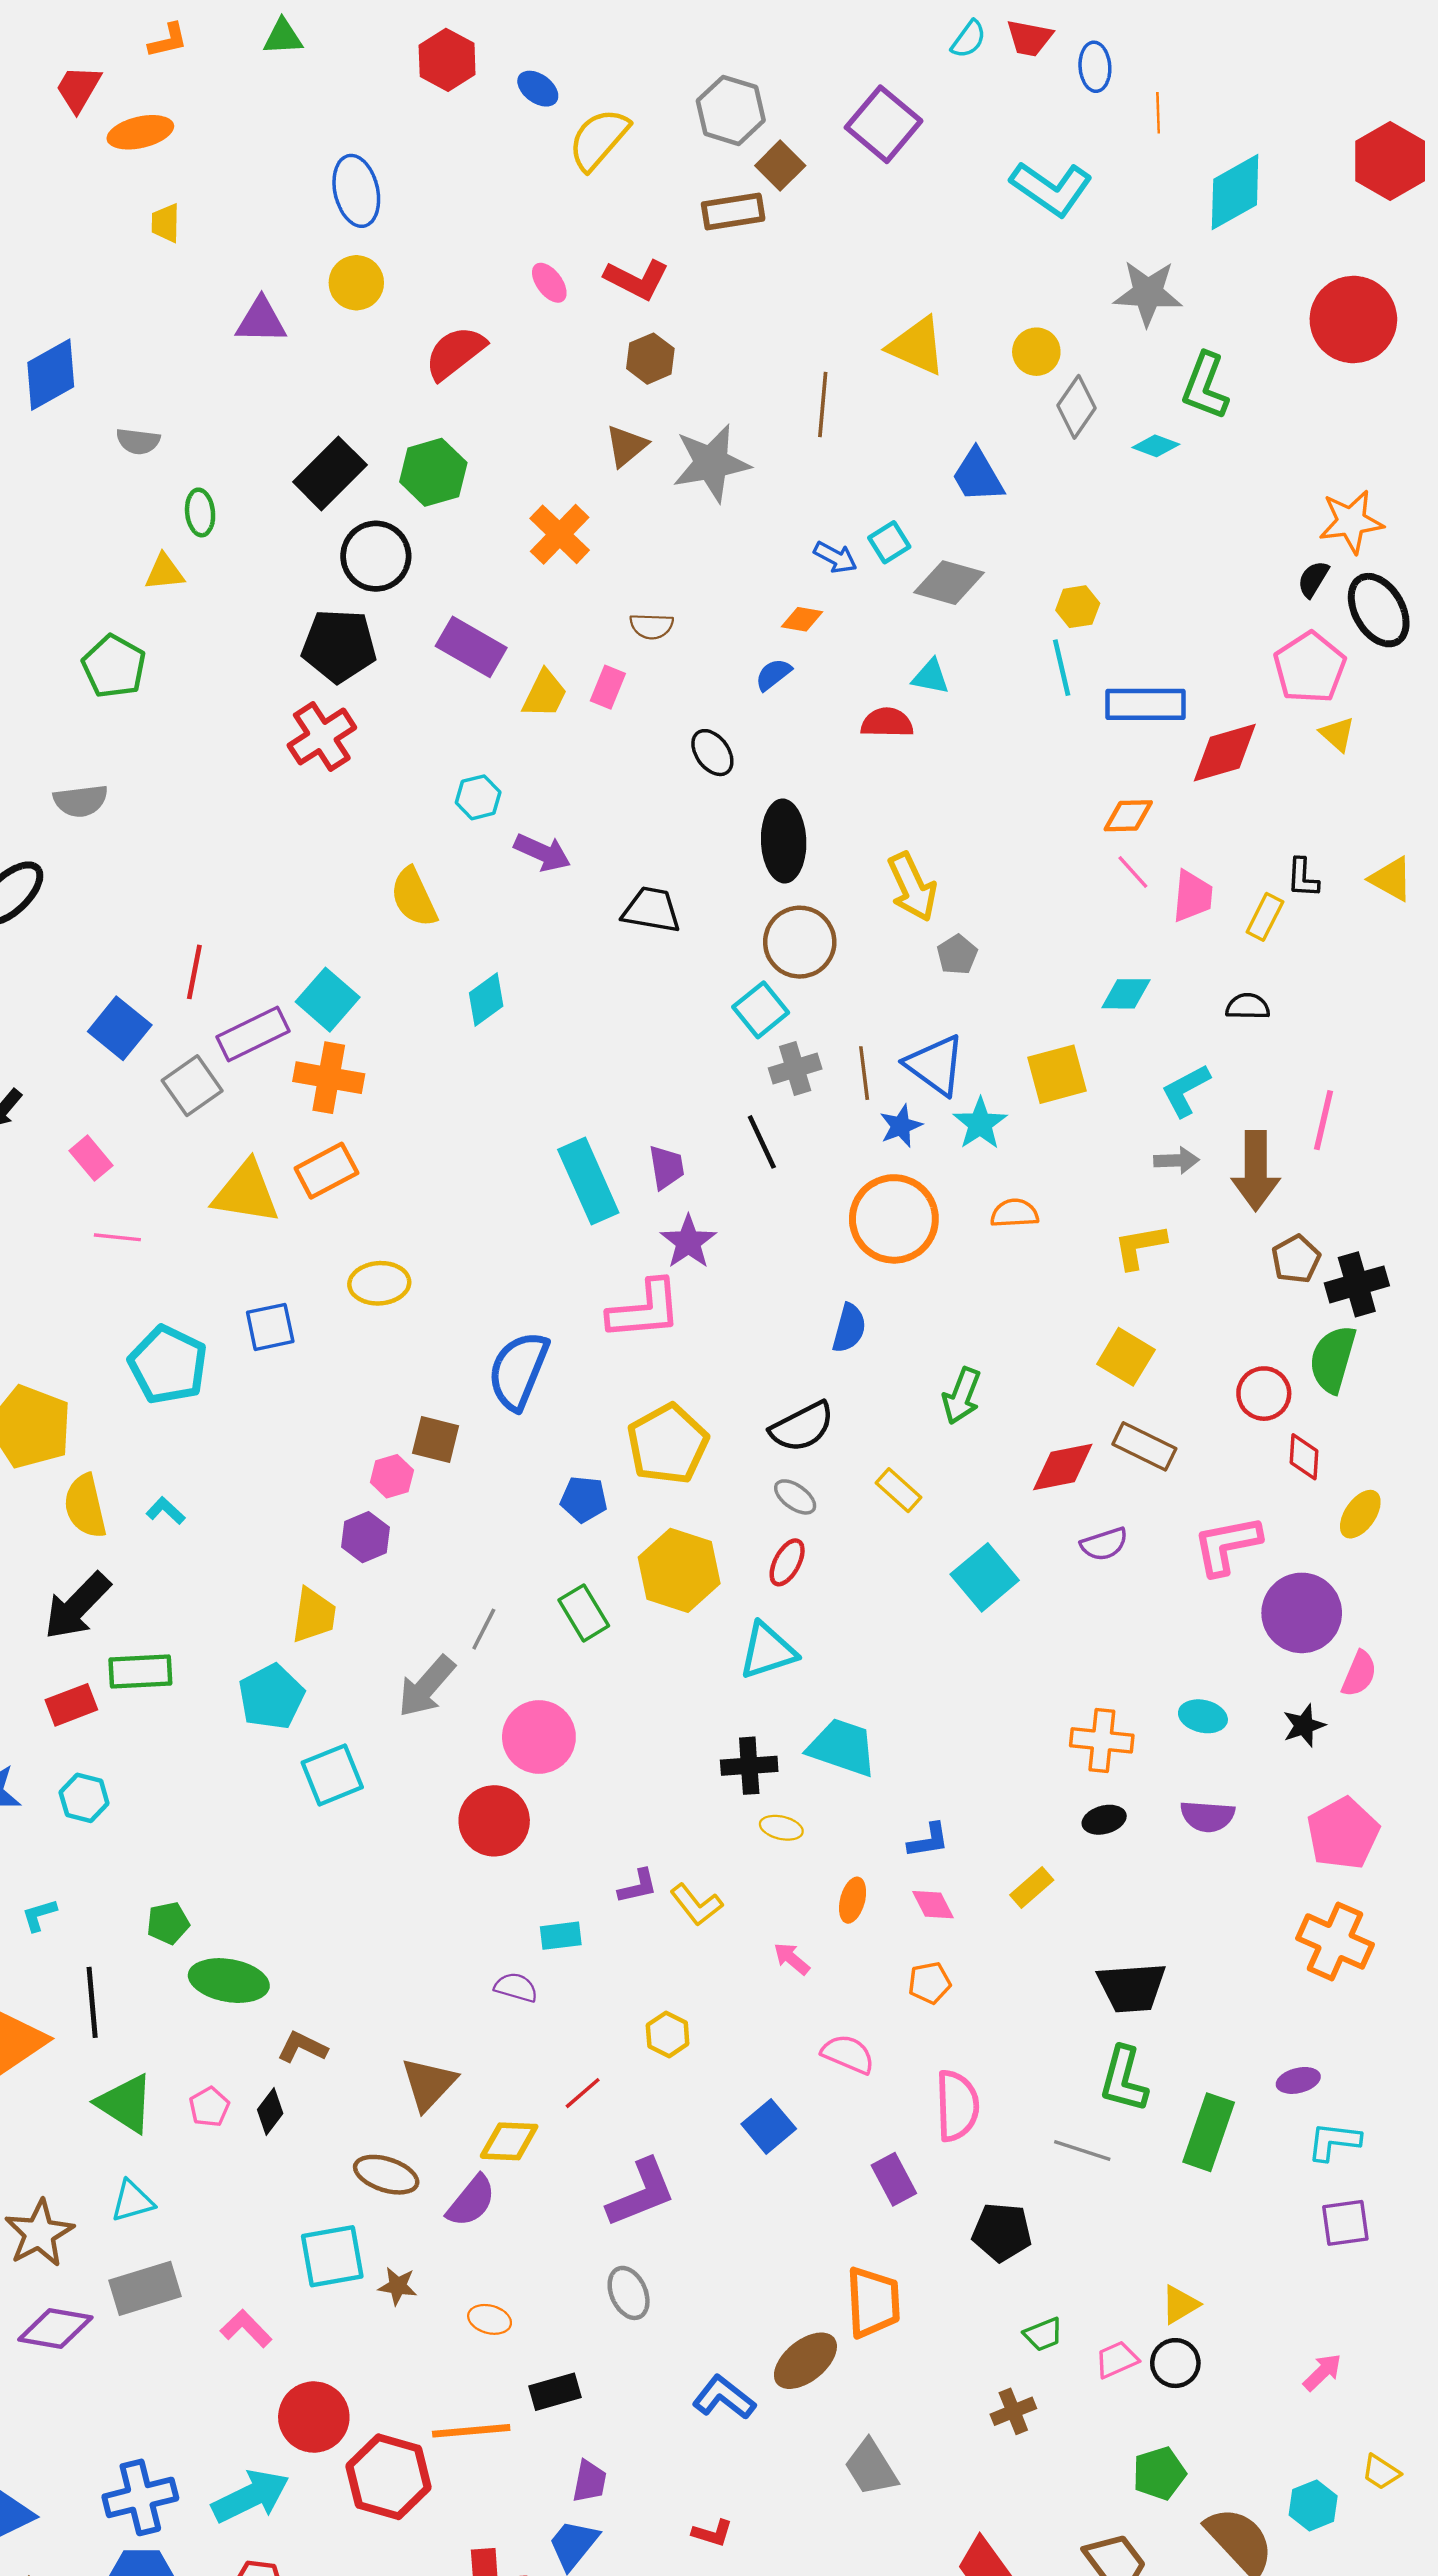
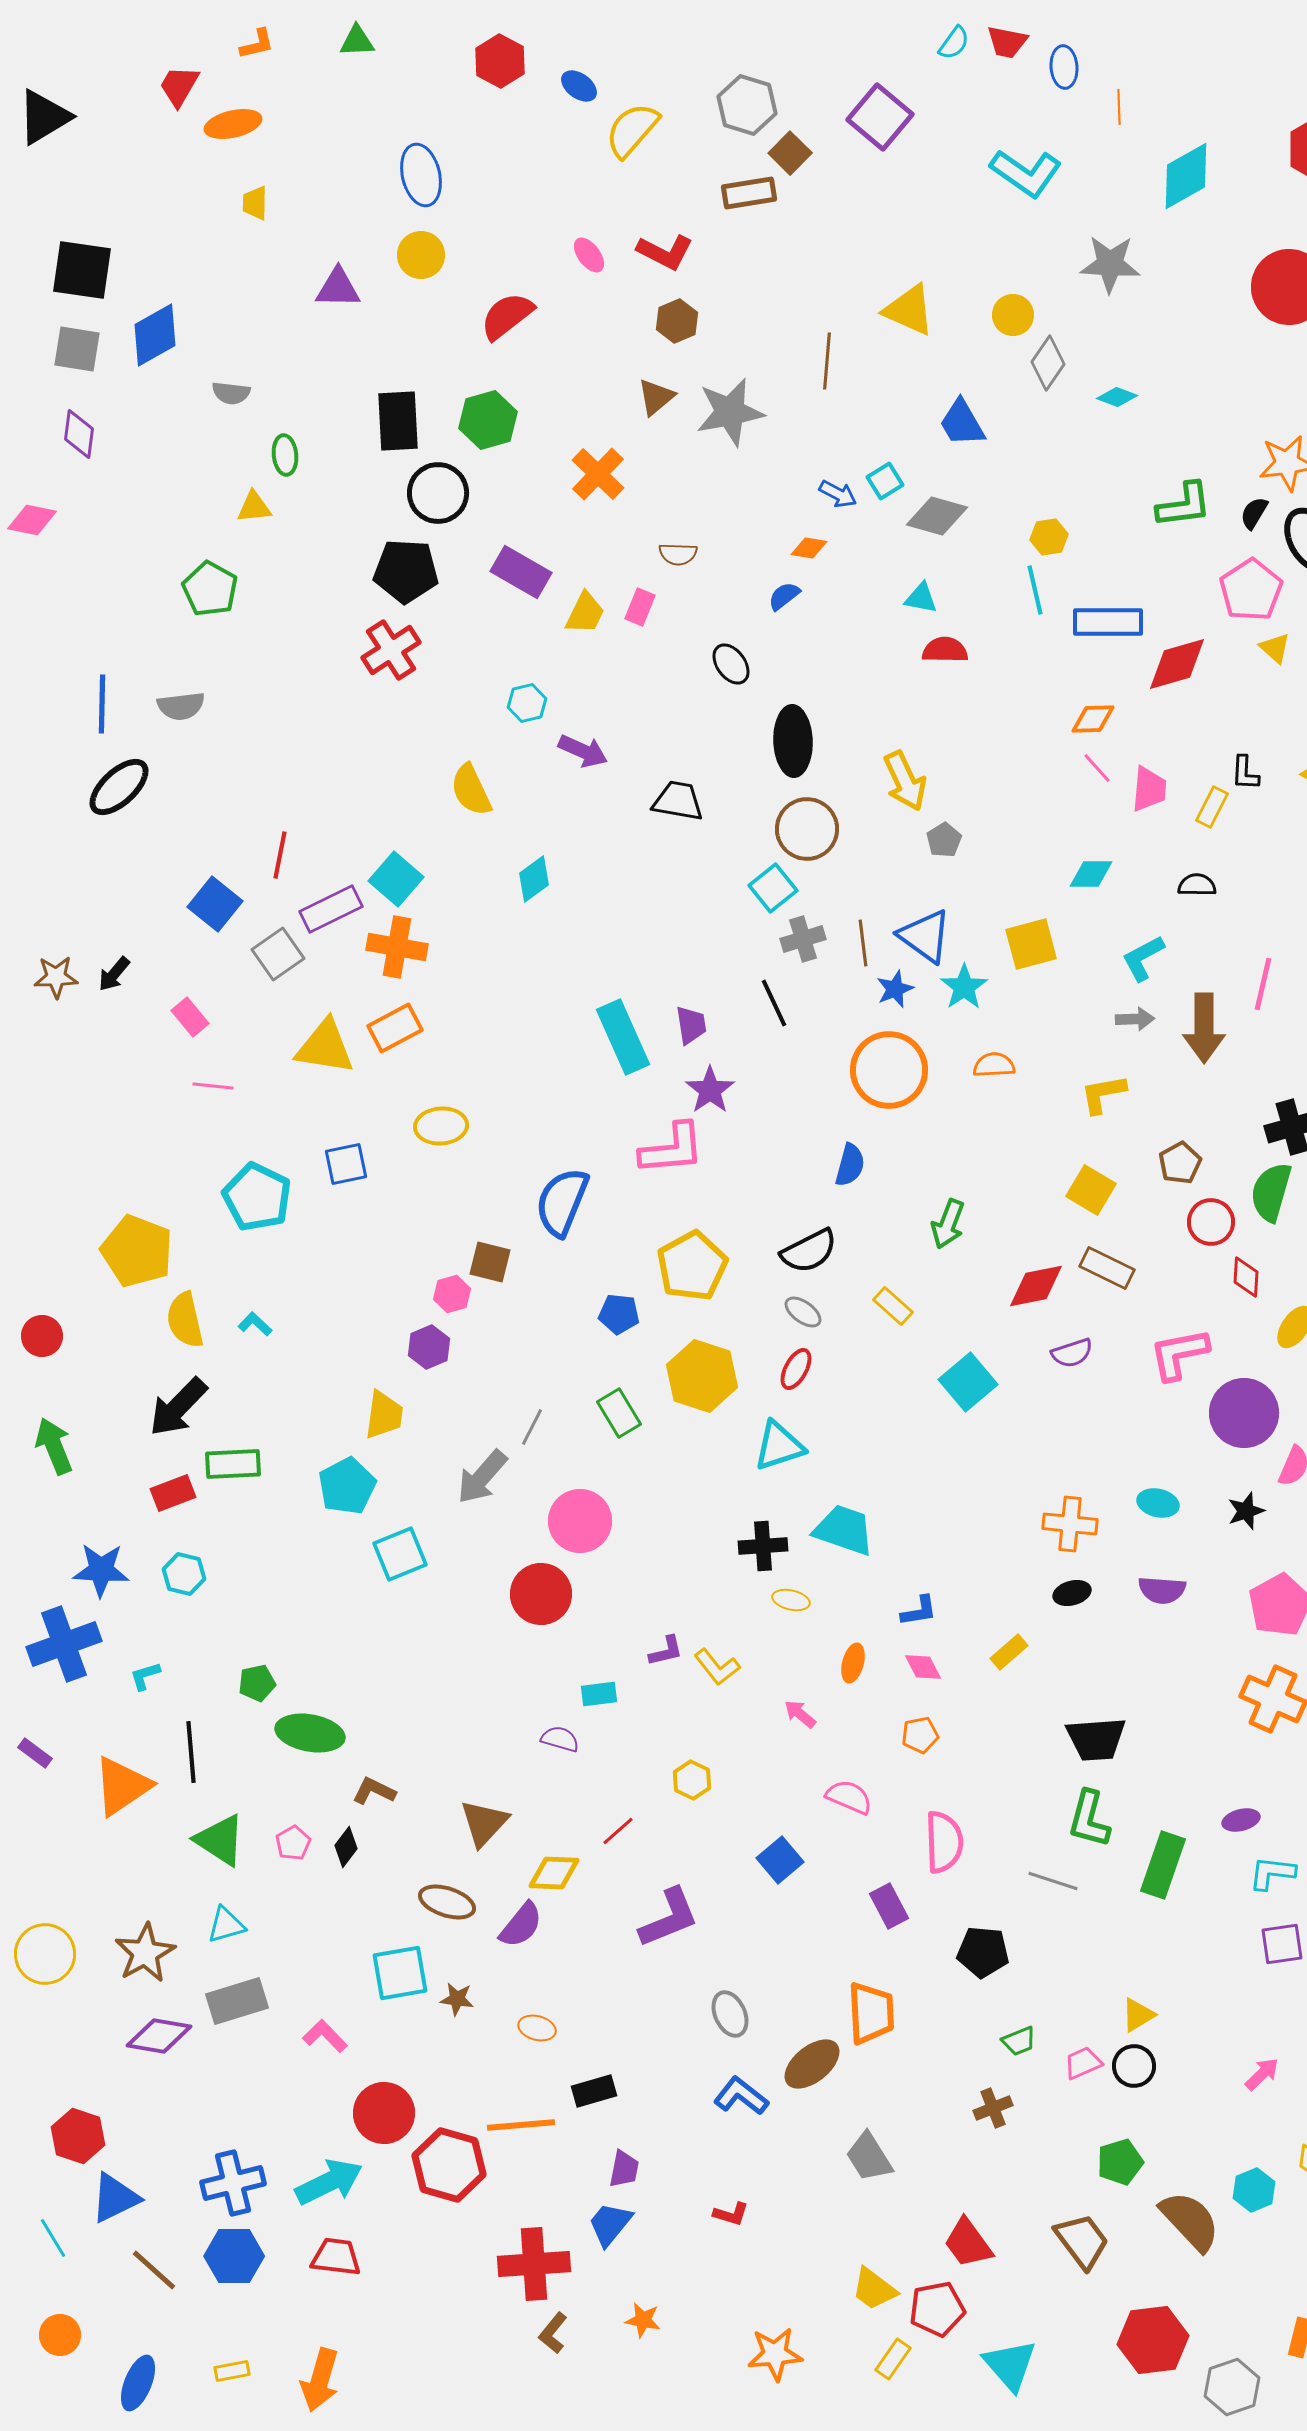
green L-shape: (1205, 386) -> (1184, 505), moved, turned -118
black rectangle: (330, 473) -> (398, 421), turned -48
red semicircle: (887, 723) -> (945, 650), moved
brown pentagon: (1296, 1259) -> (1180, 1163), moved
gray ellipse: (629, 2293) -> (730, 2014), moved

